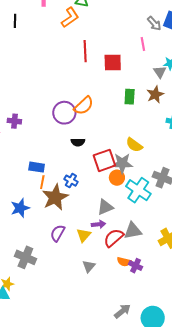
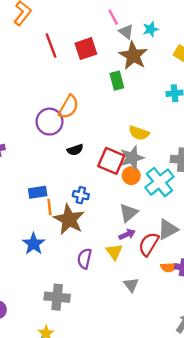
gray triangle: (160, 72) -> (126, 32), moved
brown star: (155, 95) -> (133, 56), moved, size x1.4
red square: (104, 160) -> (111, 161), turned -30
cyan cross: (138, 190) -> (159, 182), turned 35

